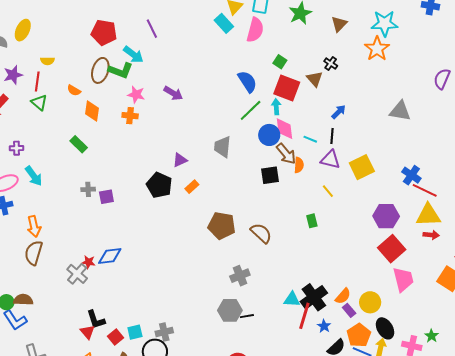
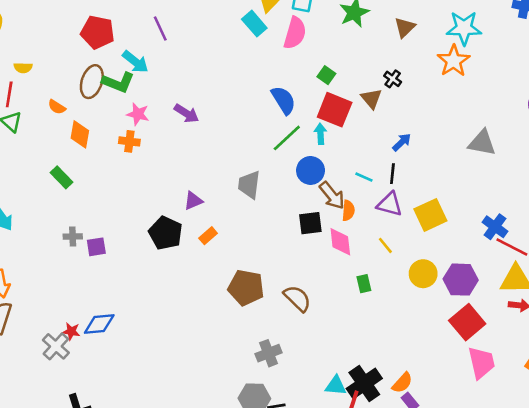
pink diamond: (284, 129) -> (340, 242), moved
yellow circle: (370, 302) -> (423, 274), moved

